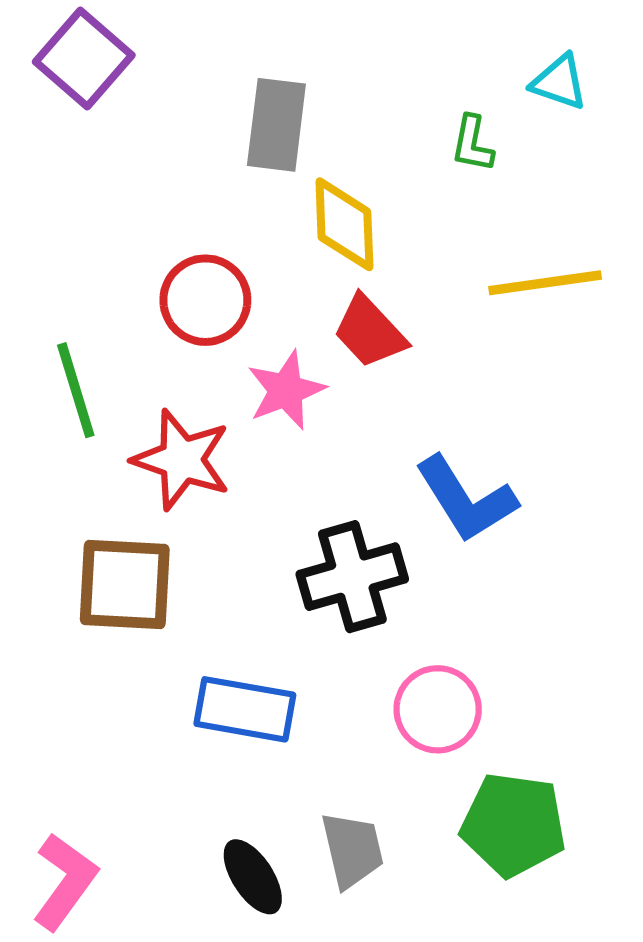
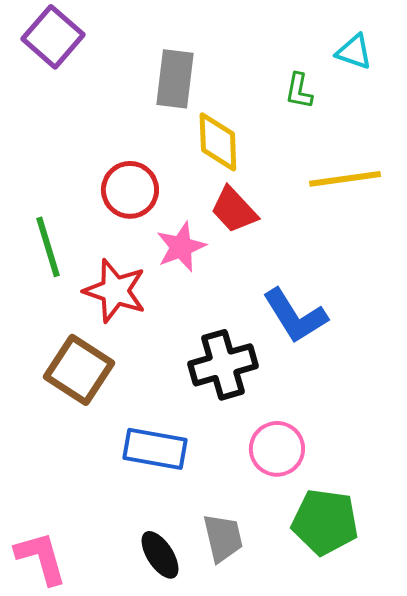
brown square: (125, 585) -> (79, 370), turned 30
pink L-shape: (65, 882) -> (41, 558), turned -52

